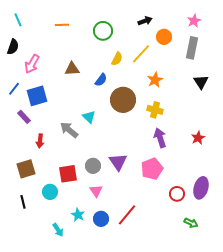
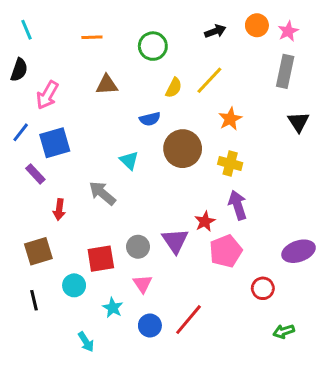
orange circle: (164, 37) -> (257, 25), moved
brown triangle: (72, 69) -> (107, 85), moved
blue semicircle: (101, 80) -> (150, 119), turned 40
cyan triangle: (89, 117) -> (129, 161), moved
red star: (198, 138) -> (205, 221), moved
purple ellipse: (201, 188) -> (299, 251), moved, turned 55
cyan star: (78, 215) -> (113, 308), moved
green arrow: (191, 223) -> (284, 331), turned 136

